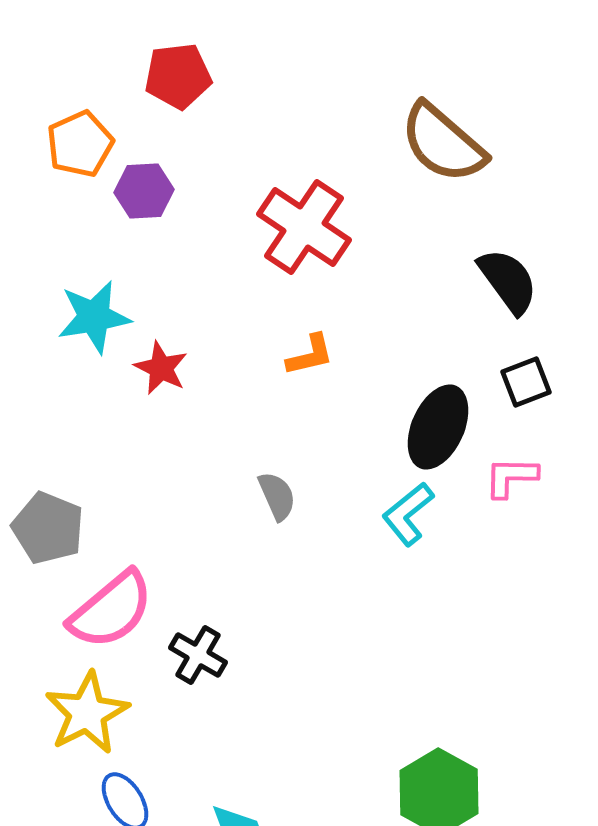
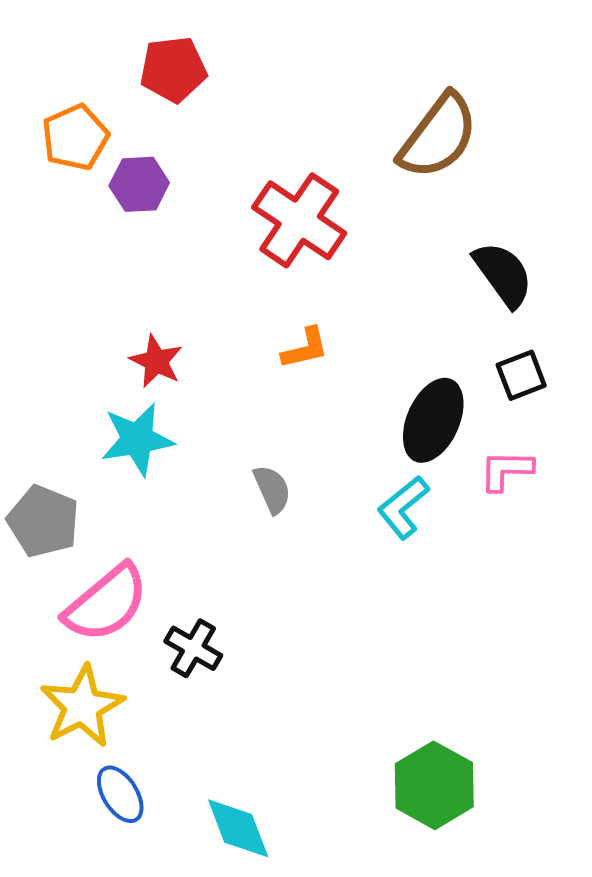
brown semicircle: (443, 143) -> (438, 136), turned -94
cyan star: (94, 317) -> (137, 439), moved

